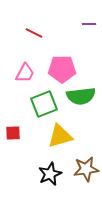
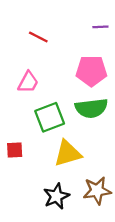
pink pentagon: (62, 69) -> (91, 71), moved

